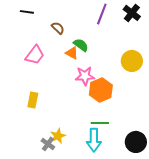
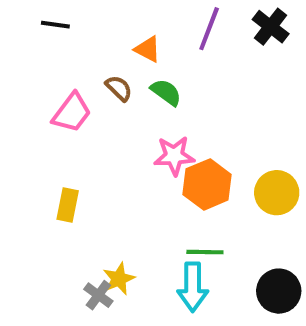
brown semicircle: (58, 28) -> (119, 88), moved
orange triangle: (72, 53) -> (148, 49), moved
yellow circle: (132, 61) -> (277, 193), moved

